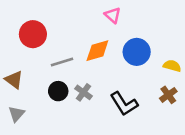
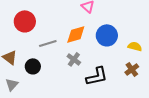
black circle: (58, 91) -> (33, 66), moved
gray cross: (84, 92) -> (74, 59), moved
black L-shape: (124, 104) -> (97, 76), turned -70

